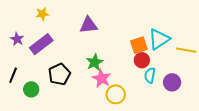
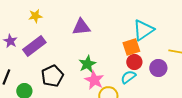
cyan triangle: (159, 39) -> (143, 30), moved
cyan semicircle: (150, 75) -> (128, 77), moved, turned 42
purple circle: (172, 82) -> (158, 68), moved

